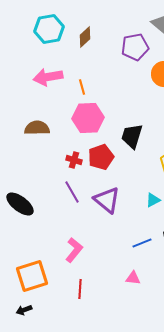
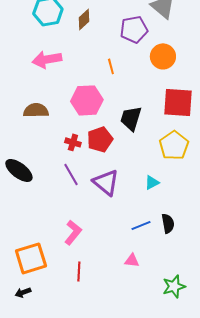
orange line: (82, 87) -> (111, 66), moved
black ellipse: (20, 204) -> (19, 170), moved

